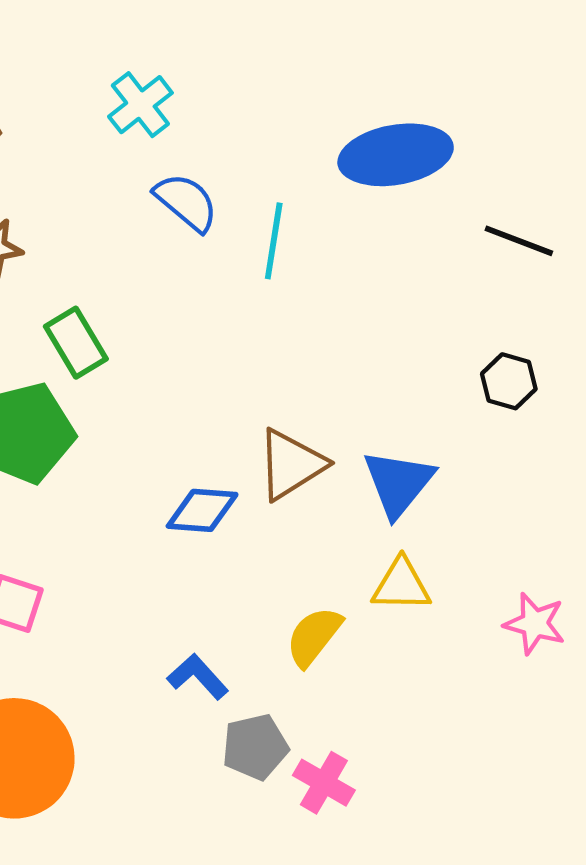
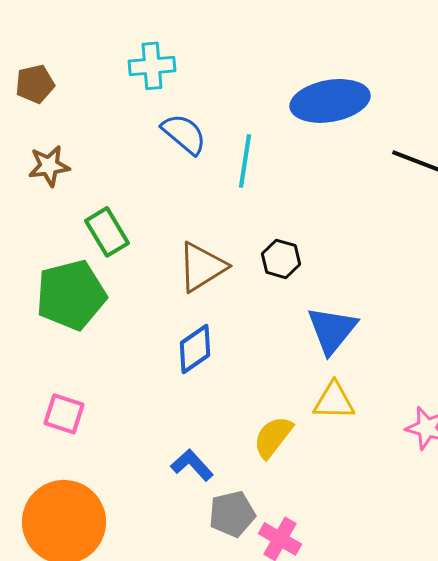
cyan cross: (140, 105) -> (152, 66), turned 33
black hexagon: (509, 381) -> (281, 259), moved
brown triangle: (291, 464) -> (202, 267), moved
blue diamond: (202, 510) -> (195, 349), turned -39

